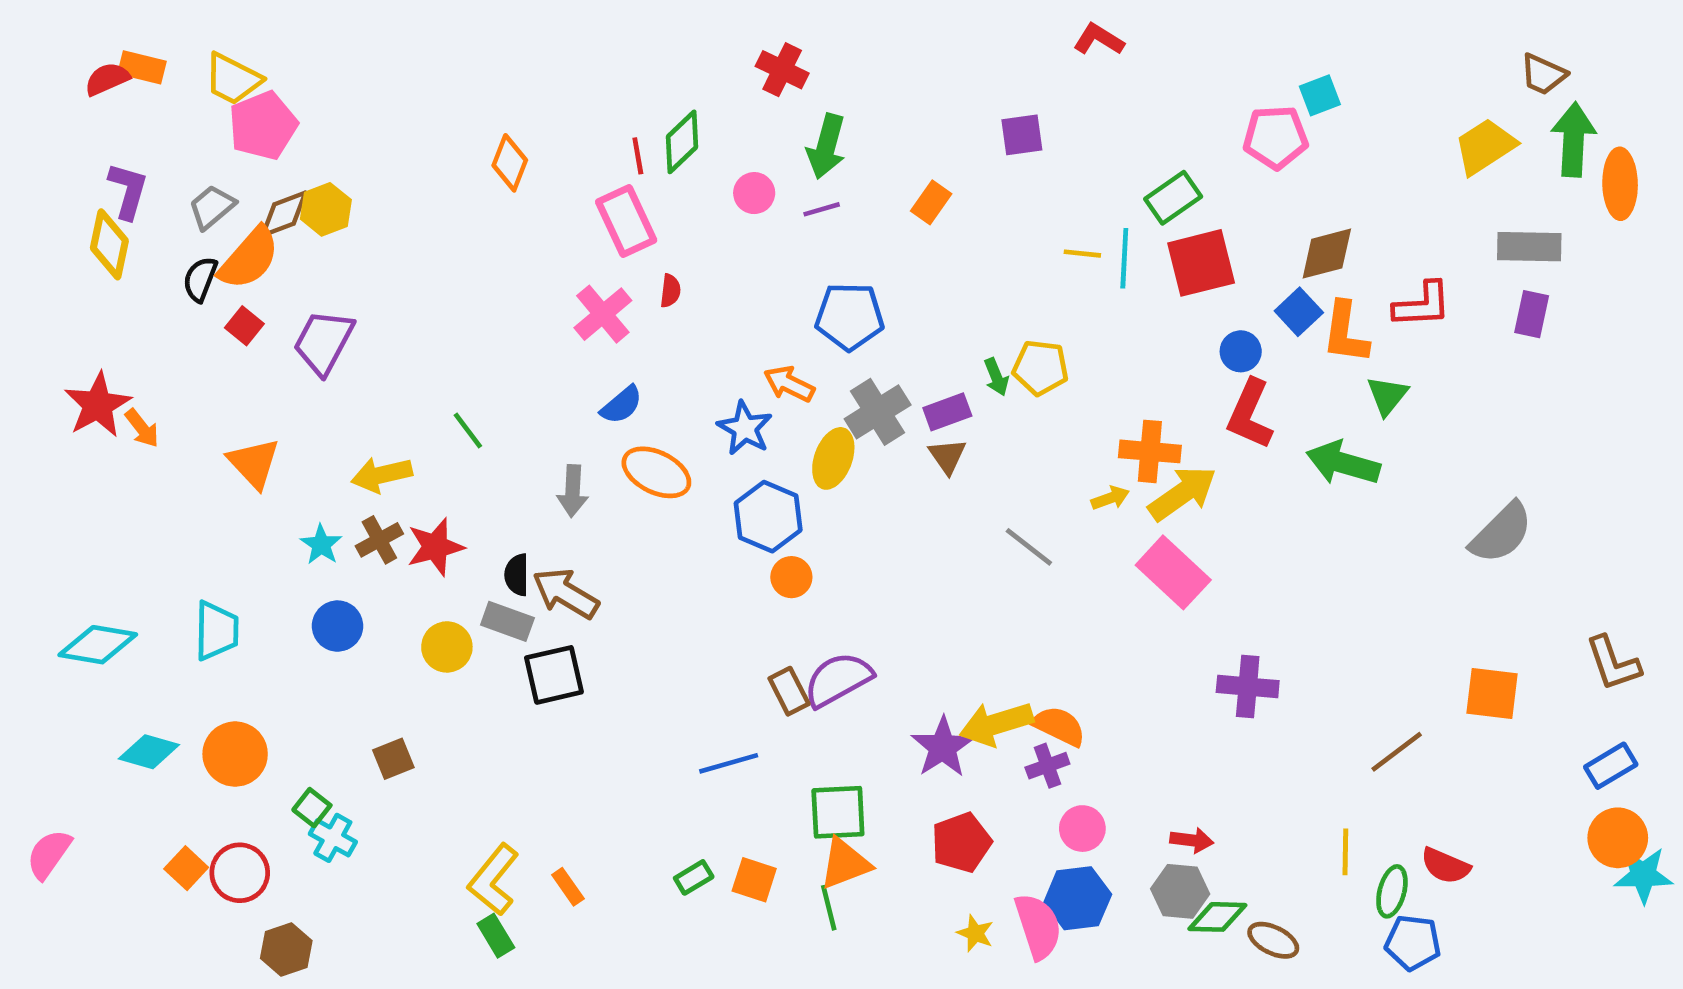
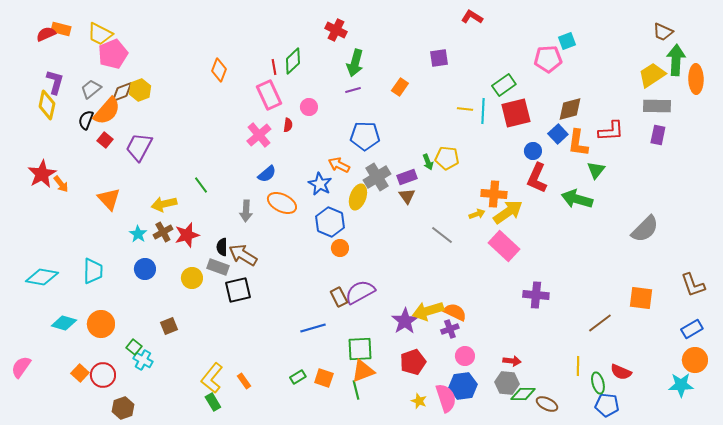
yellow trapezoid: (1485, 147) -> (652, 75), moved
pink circle: (754, 193) -> (309, 107), moved
cyan star: (1643, 875) -> (681, 385), moved
green ellipse: (1392, 891) -> (598, 383), turned -30

